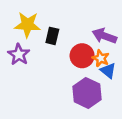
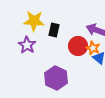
purple hexagon: (87, 93) -> (56, 78), moved

